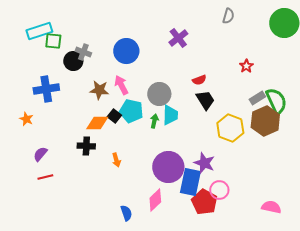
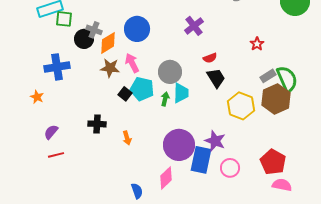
purple cross: (178, 38) -> (194, 26), moved
orange diamond: (97, 123) -> (108, 43), moved, turned -30
red pentagon: (204, 202) -> (273, 162), moved

